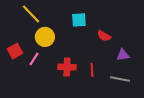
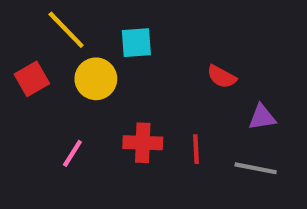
cyan square: (79, 20) -> (136, 43), moved
red square: (15, 51) -> (32, 79), moved
pink line: (34, 59) -> (72, 153), moved

